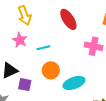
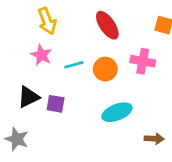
orange circle: (51, 70) -> (105, 69), moved
purple square: (25, 85) -> (56, 104), moved

